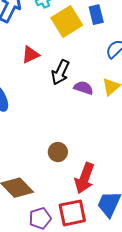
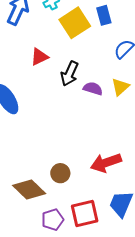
brown circle: (58, 152) -> (60, 173), moved
red arrow: (84, 178) -> (106, 163), moved, turned 52

